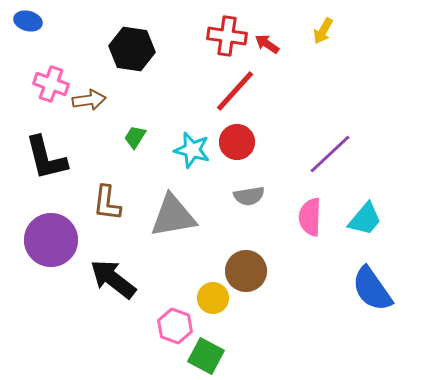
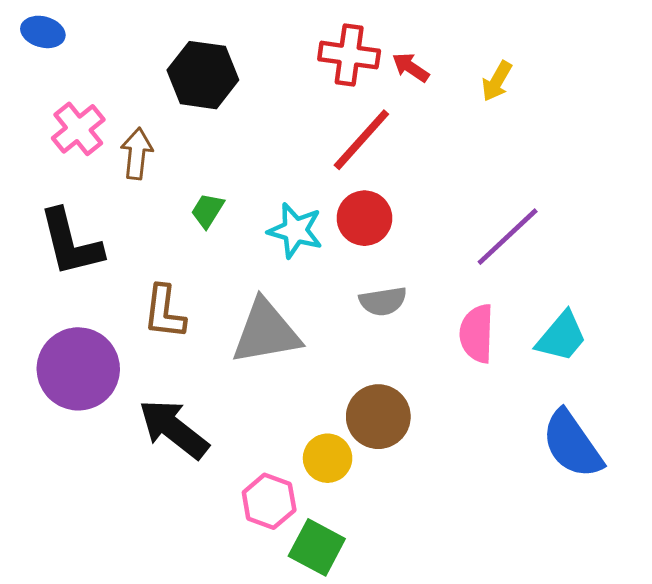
yellow arrow: (323, 31) -> (497, 81), moved
pink cross: (51, 84) -> (78, 129), turned 32
brown arrow: (89, 100) -> (137, 154), turned -76

